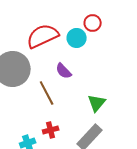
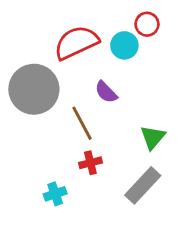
red cross: (51, 130) -> (90, 163), moved

